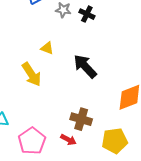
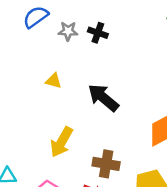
yellow arrow: (32, 74) -> (61, 142), moved, turned 70

